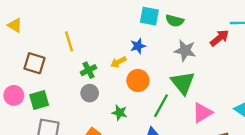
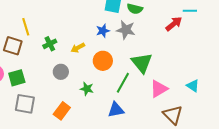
yellow line: (69, 41) -> (26, 27), moved
gray star: (185, 51) -> (126, 30), moved
yellow arrow: (118, 62) -> (78, 48), moved
green cross: (88, 70) -> (50, 44), moved

